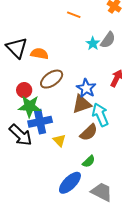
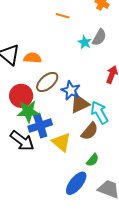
blue star: (86, 88) -> (71, 90), moved
red circle: (24, 90) -> (21, 96), size x1.5
yellow triangle: (59, 140) -> (61, 142), size x1.5

